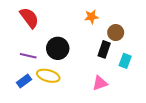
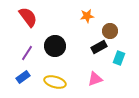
black rectangle: (104, 49) -> (99, 47), turned 42
purple line: (28, 56) -> (27, 53), turned -70
yellow ellipse: (48, 76) -> (55, 82), moved

